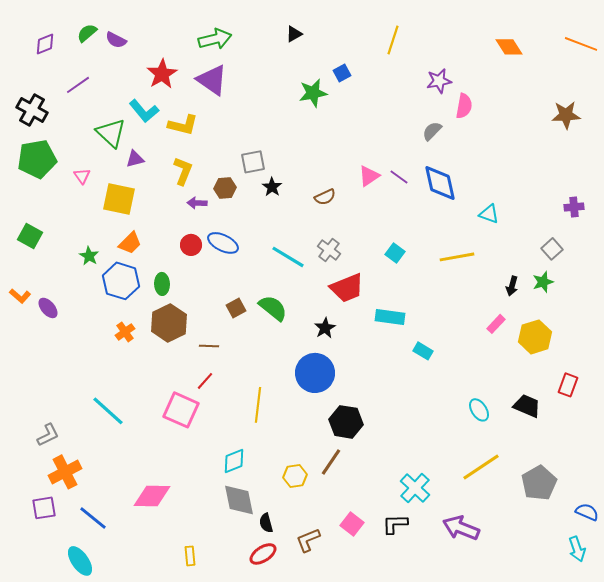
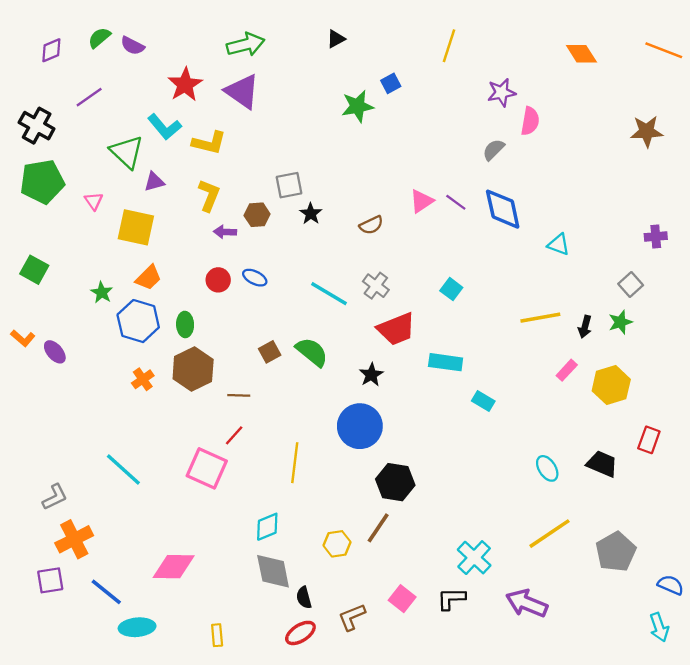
blue ellipse: (223, 243) -> (255, 278), size x0.7
yellow line: (457, 257) -> (540, 318), moved
cyan ellipse: (80, 561) -> (137, 627), moved, turned -60

